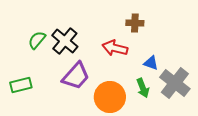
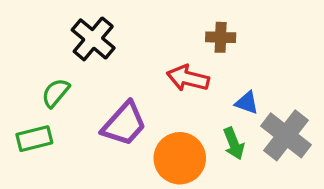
green semicircle: (37, 40) -> (56, 93), moved
black cross: (65, 41) -> (93, 39), moved

